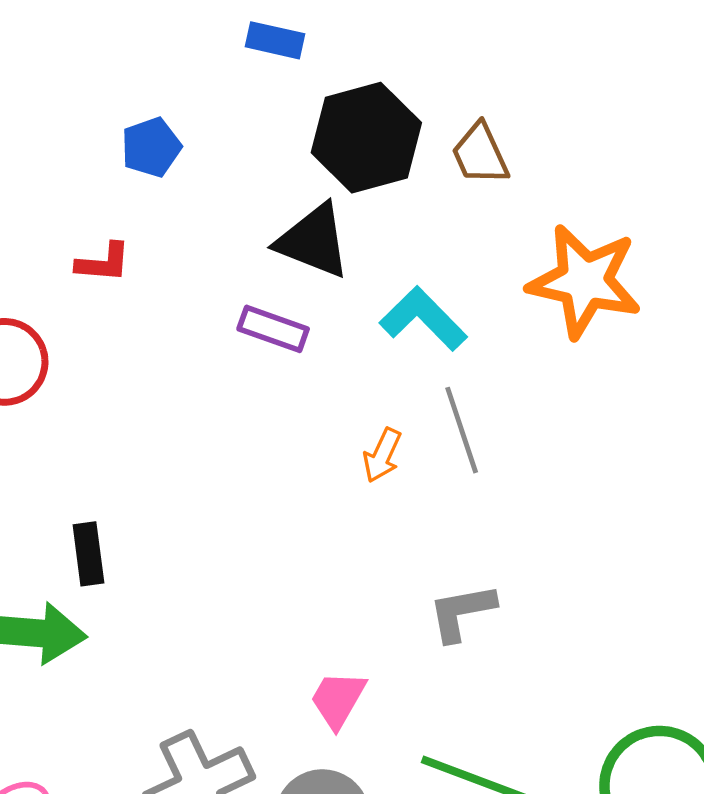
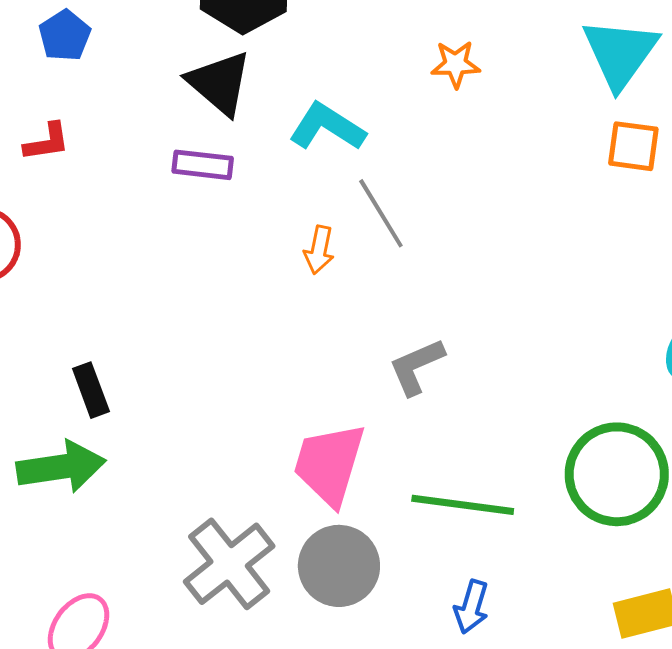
black triangle: (313, 241) -> (219, 83), turned 32
orange star: (585, 281) -> (456, 64), size x0.5
pink trapezoid: (338, 699) -> (329, 464), size x1.6

